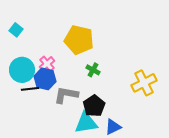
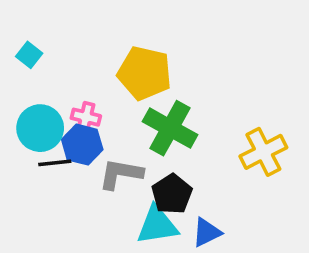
pink cross: (47, 64) -> (86, 117), turned -35
green cross: (93, 70) -> (170, 128), size x2.0

